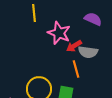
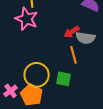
pink star: (59, 33) -> (27, 19), moved

